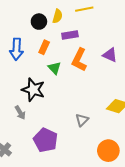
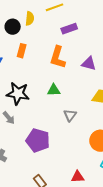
purple rectangle: (70, 35) -> (69, 29), moved
purple triangle: (110, 55) -> (89, 64), moved
green triangle: (54, 68) -> (54, 90), moved, turned -40

